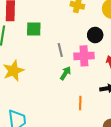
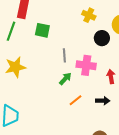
black circle: (95, 35) -> (102, 38), moved
orange line: (80, 103) -> (76, 100), moved, turned 40

